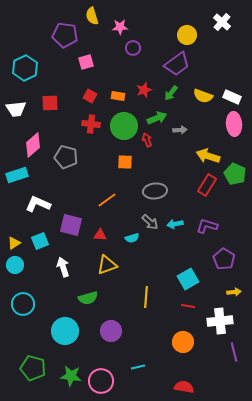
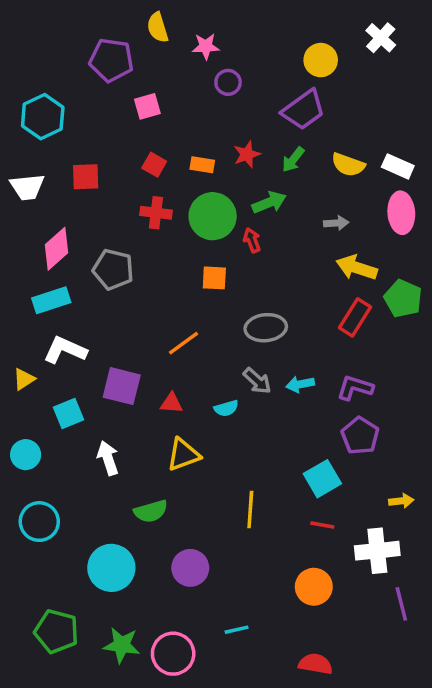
gray arrow: (180, 130) -> (336, 223), moved
cyan rectangle: (17, 175) -> (51, 300), moved
yellow triangle: (14, 243) -> (24, 379), moved
purple pentagon: (224, 259) -> (360, 436), moved

